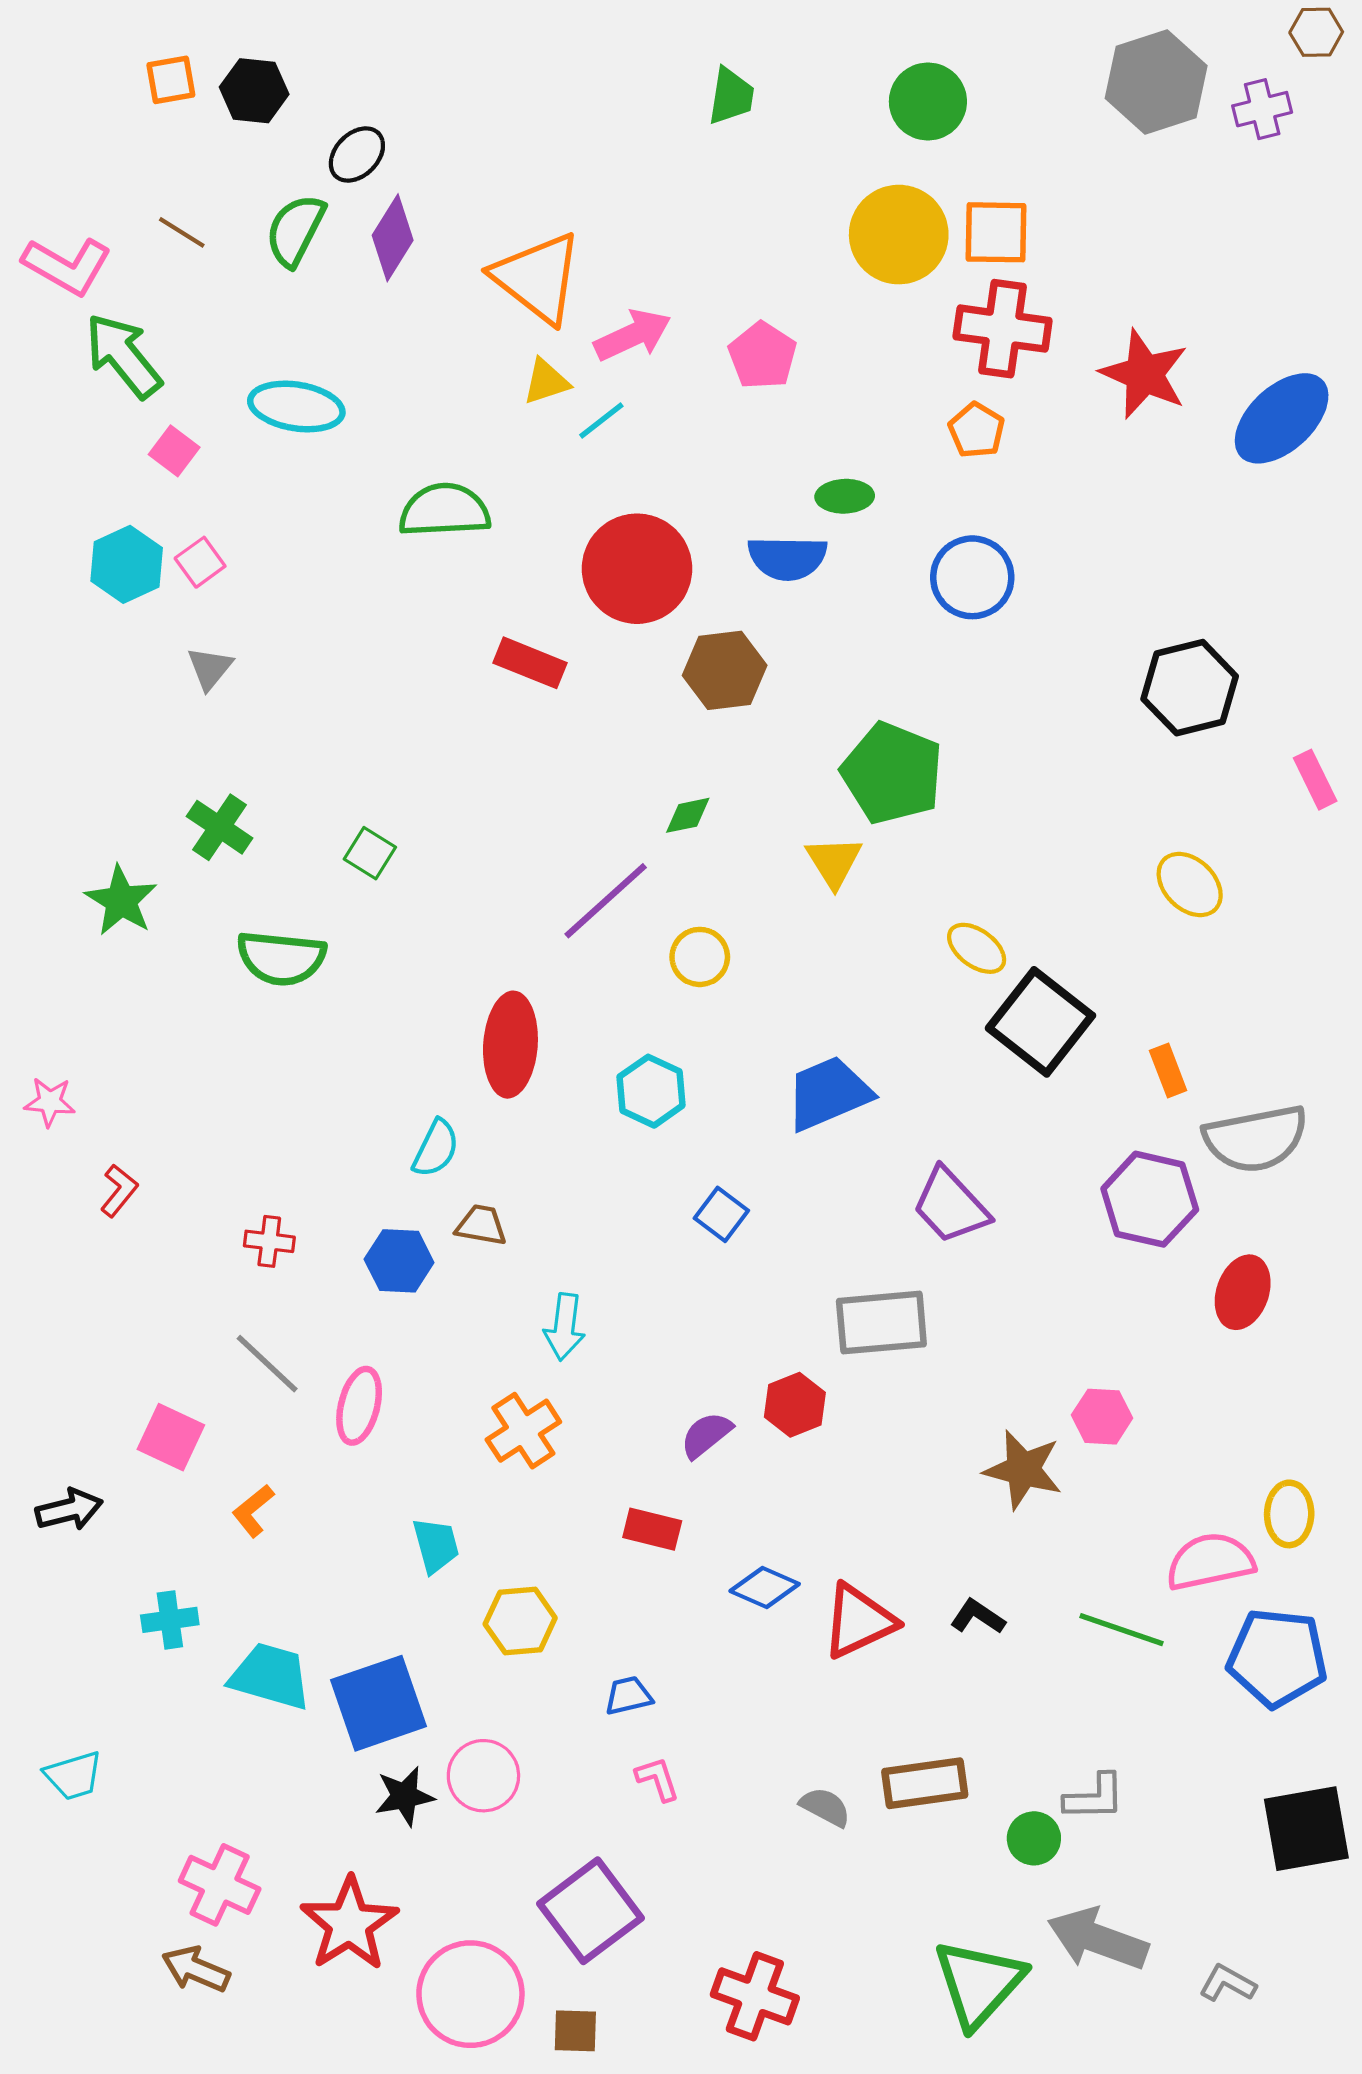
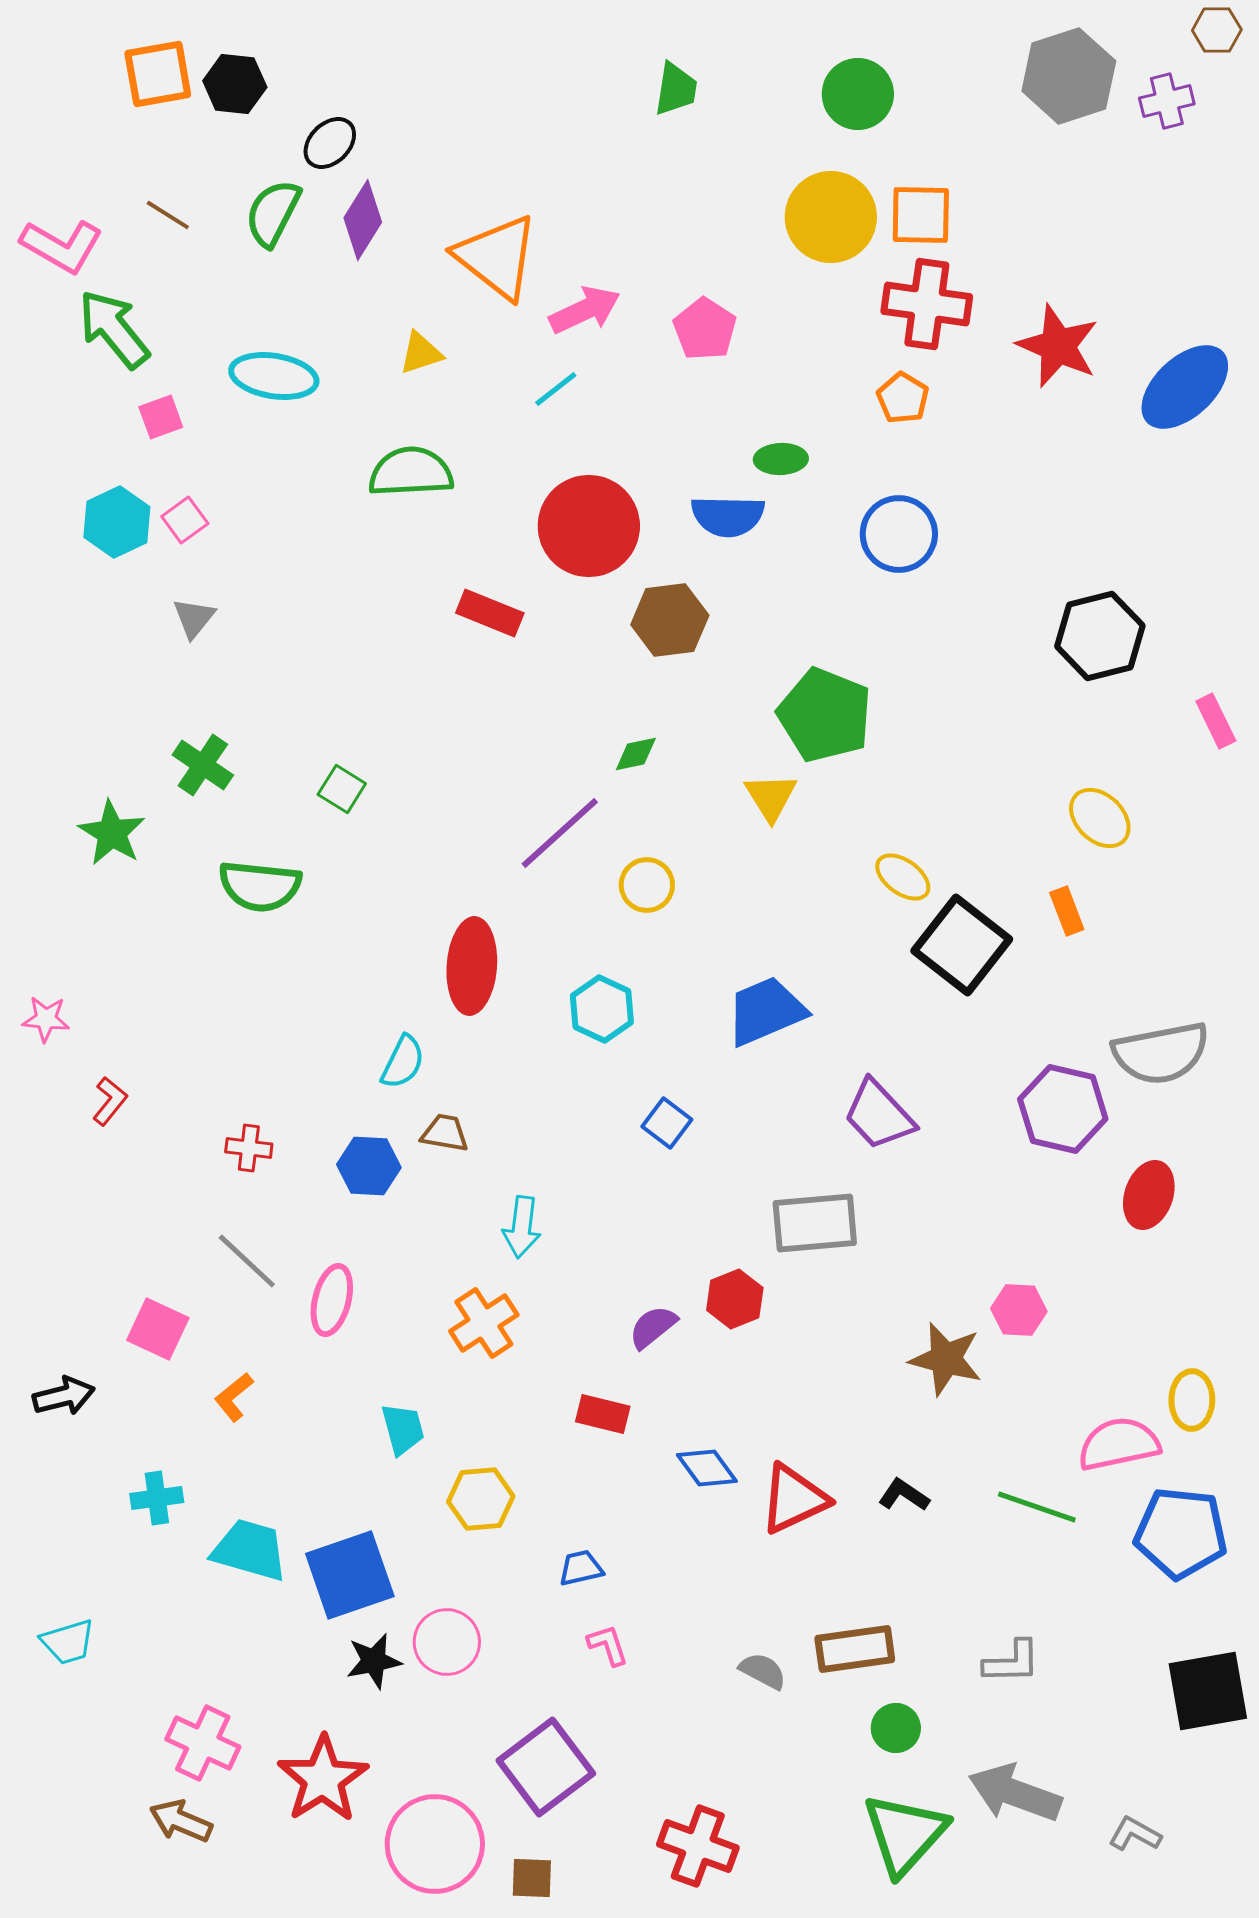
orange square: (171, 80) -> (158, 74), size x1.5
yellow triangle: (546, 382) -> (421, 353), moved
pink square: (174, 451) -> (161, 417), turned 33
orange rectangle: (1168, 1071) -> (1067, 911), moved
blue diamond: (765, 1587) -> (707, 1468), turned 30
green circle: (1034, 1838) -> (896, 1728), moved

